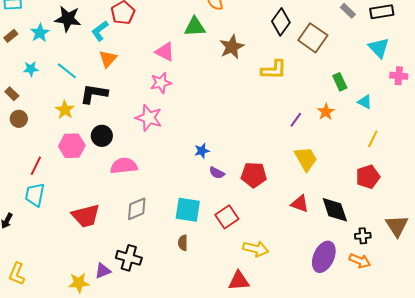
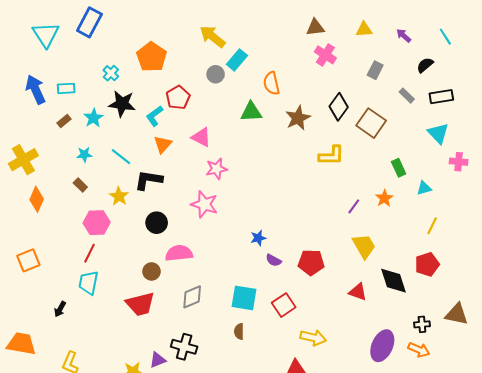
brown star: (232, 47) -> (298, 118), moved
pink triangle: (165, 52) -> (201, 137), moved
brown rectangle: (12, 94) -> (80, 185), moved
cyan triangle: (365, 102) -> (424, 188), turned -42
brown circle: (19, 119) -> (152, 271), moved
pink hexagon: (72, 146) -> (97, 223), moved
black diamond: (335, 210) -> (393, 281), moved
brown triangle: (397, 226) -> (457, 314), turned -45

